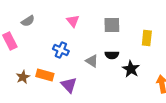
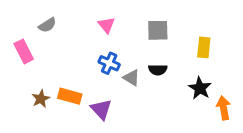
blue cross: (61, 50) -> (109, 63), moved
black star: (131, 69) -> (200, 88), moved

